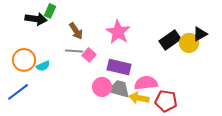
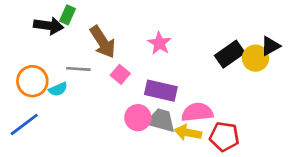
brown arrow: (76, 31) -> (103, 42), size x1.4
pink star: (118, 32) -> (159, 43), size x0.7
gray line: (74, 51) -> (78, 69), moved

